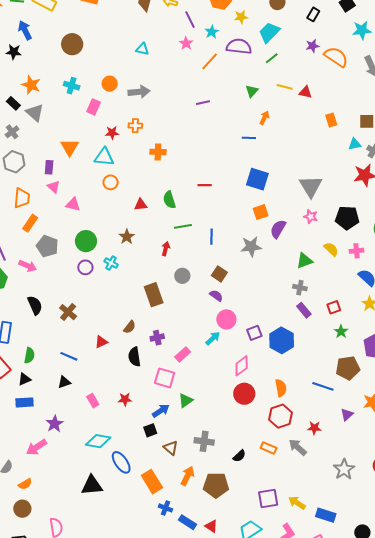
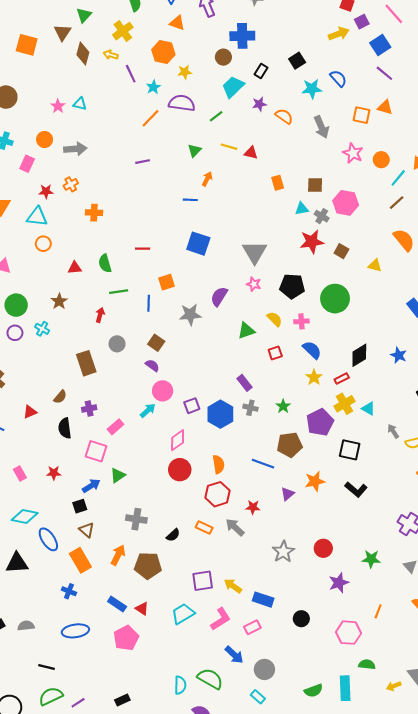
cyan trapezoid: (269, 32) -> (233, 87), moved
pink star: (186, 43) -> (58, 106), moved
orange semicircle: (336, 57) -> (284, 116), size x0.7
orange cross: (135, 126) -> (71, 184), turned -32
orange square: (261, 212) -> (166, 282), moved
gray cross: (300, 288) -> (250, 408), moved
red square: (334, 307) -> (275, 353), moved
brown triangle: (171, 448) -> (87, 530), moved
blue cross: (165, 508) -> (69, 591), moved

